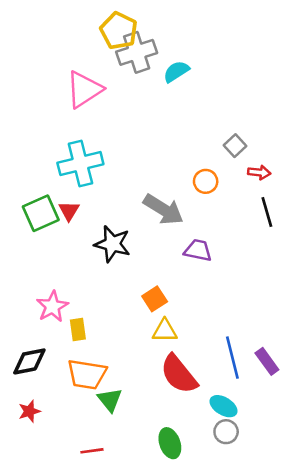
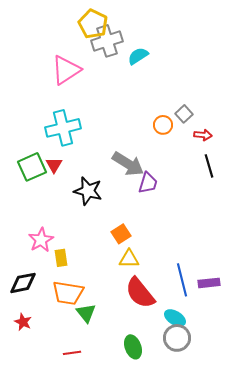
orange circle: (206, 181) -> (163, 125), moved
purple trapezoid: (198, 250) -> (148, 183), moved, turned 95
purple rectangle: (267, 361) -> (209, 283), turned -60
red star: (29, 411) -> (23, 322), turned -30
gray circle: (226, 432) -> (177, 338), size x1.4

